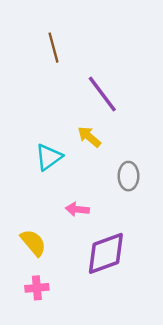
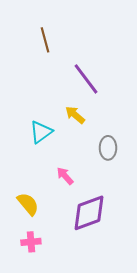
pink arrow: (77, 209) -> (65, 176), turned 42

